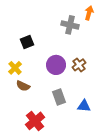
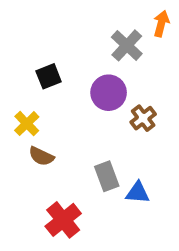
gray cross: (70, 25) -> (127, 45), turned 30
purple circle: (56, 65) -> (109, 93), moved
blue triangle: (84, 106) -> (138, 193), moved

